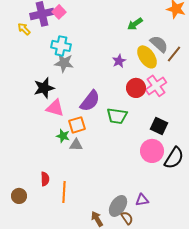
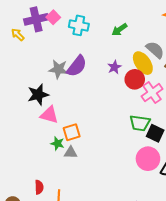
green arrow: (135, 24) -> (119, 29), moved
cyan cross: (61, 46) -> (79, 25), moved
red circle: (136, 88) -> (135, 79), moved
purple semicircle: (90, 101) -> (77, 66), moved
green trapezoid: (117, 116) -> (140, 123), moved

